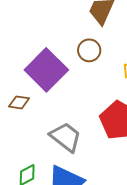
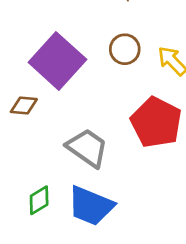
brown circle: (89, 50) -> (125, 49), moved

